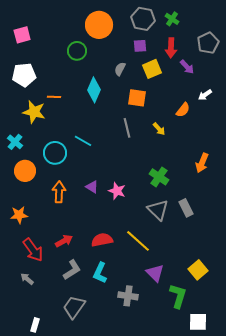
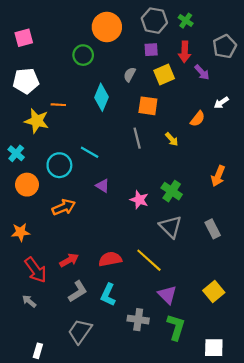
purple triangle: (92, 187) -> (103, 186), moved
pink star: (117, 191) -> (139, 200), moved
orange arrow: (59, 192) -> (64, 207), turned 65
gray rectangle: (186, 208) -> (213, 229), moved
green L-shape: (178, 296) -> (176, 327), moved

